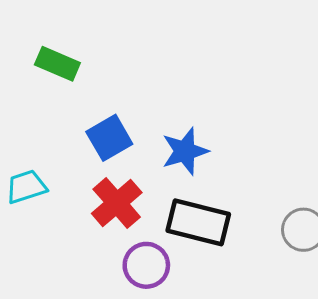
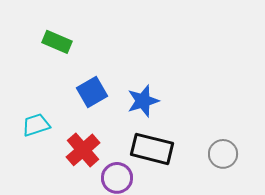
red cross: (117, 203) -> (83, 150), moved

